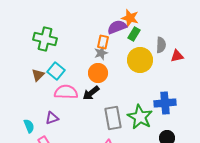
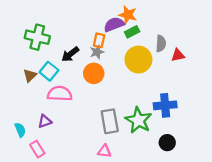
green rectangle: (134, 34) -> (132, 32), turned 32
black arrow: (91, 93) -> (70, 54), moved

